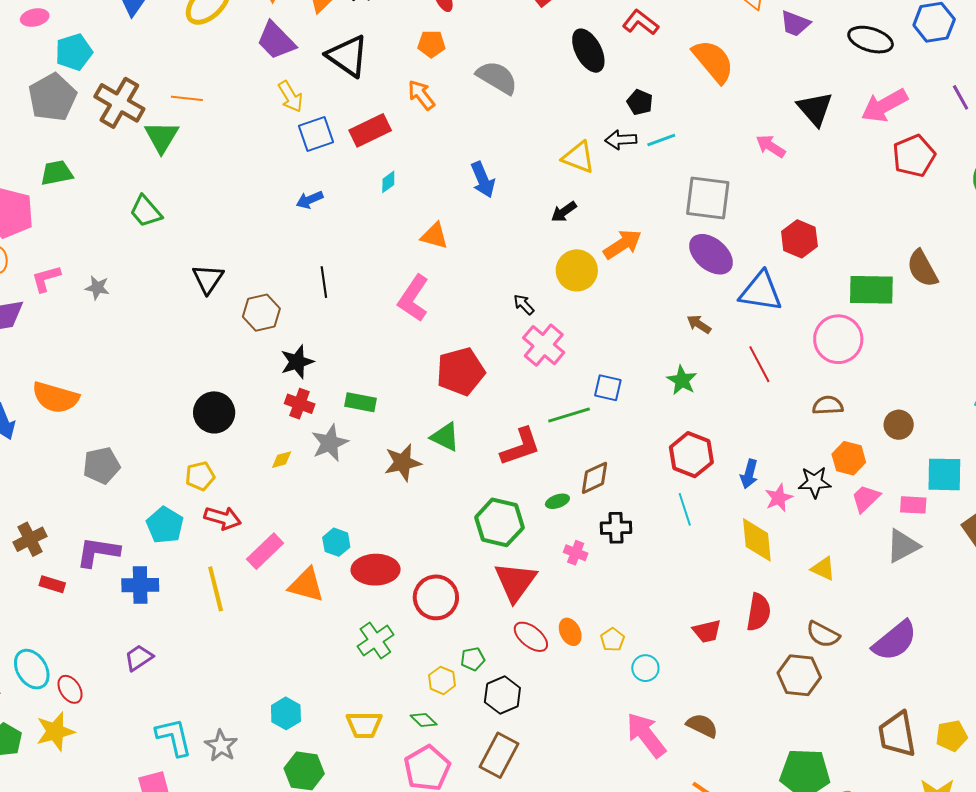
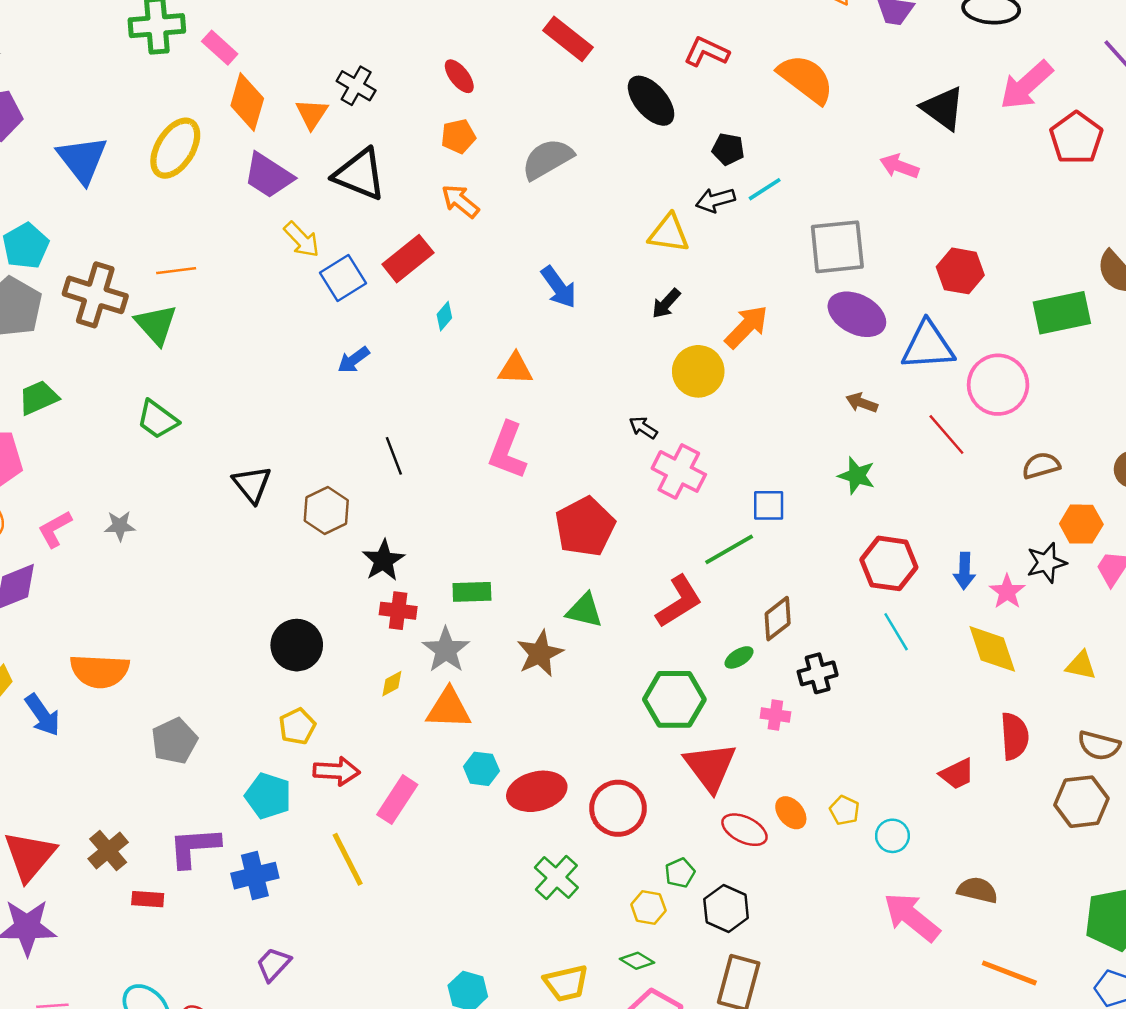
gray semicircle: (497, 78) -> (547, 159), turned -48
pink circle: (838, 339) -> (998, 385), moved
orange triangle: (306, 585) -> (449, 709), moved

